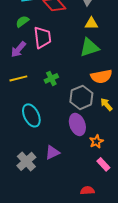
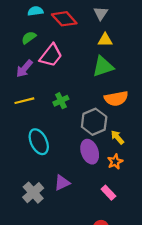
pink trapezoid: (42, 37) -> (51, 55), turned 45
yellow arrow: (106, 104) -> (117, 137), moved
orange star: (96, 141) -> (115, 162), moved
pink rectangle: (103, 164) -> (108, 193), moved

